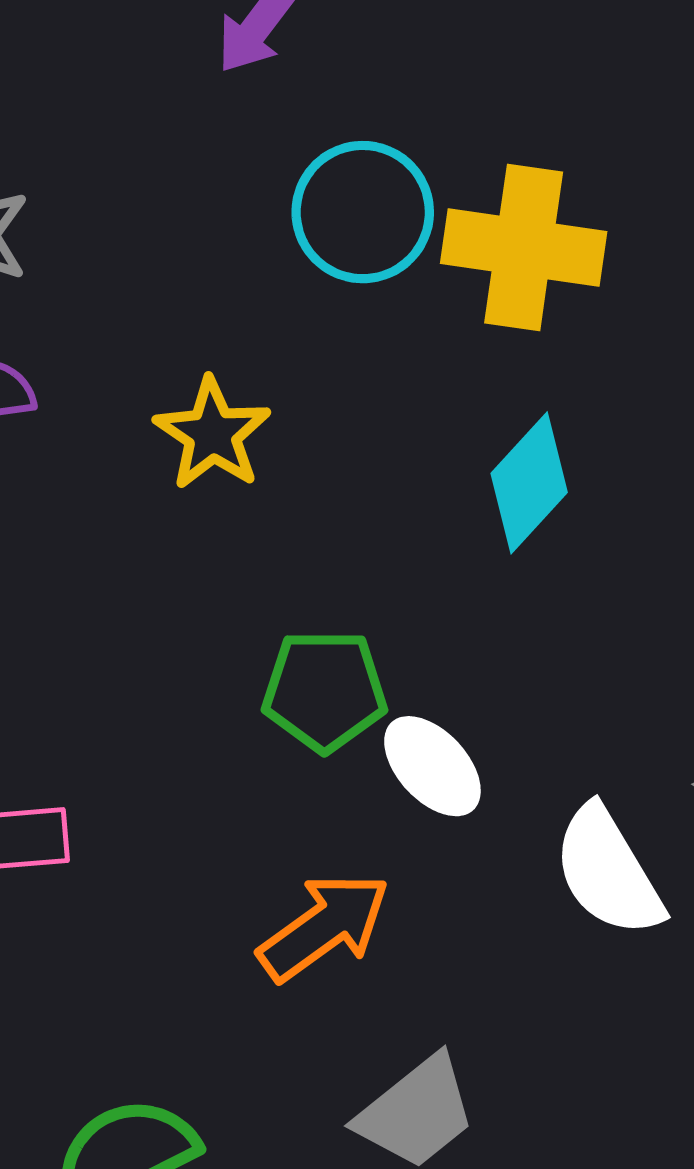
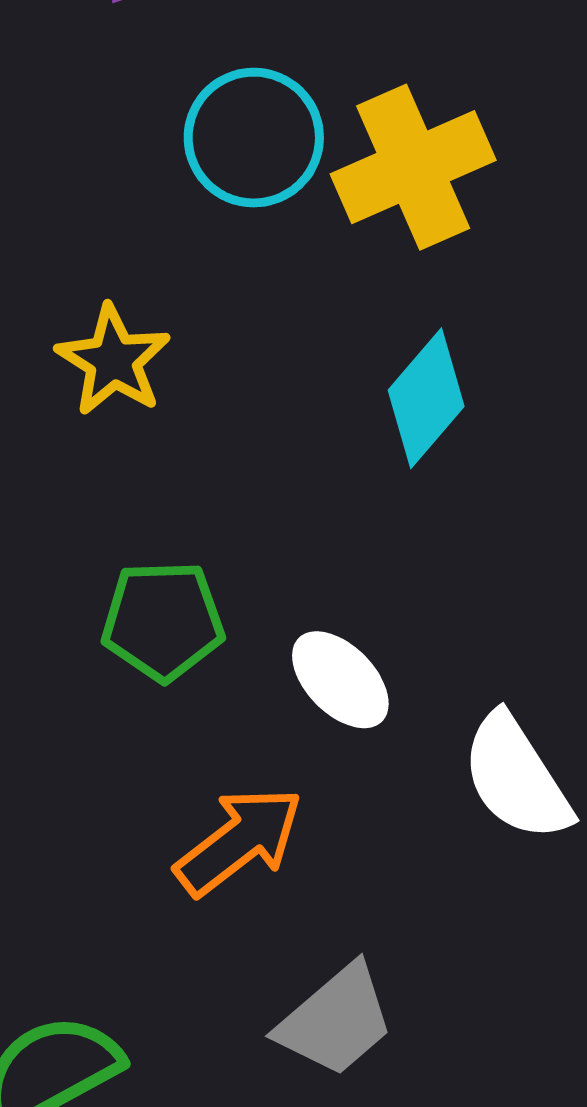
yellow cross: (524, 248) -> (413, 167), turned -30
green pentagon: (325, 691) -> (163, 621), moved

